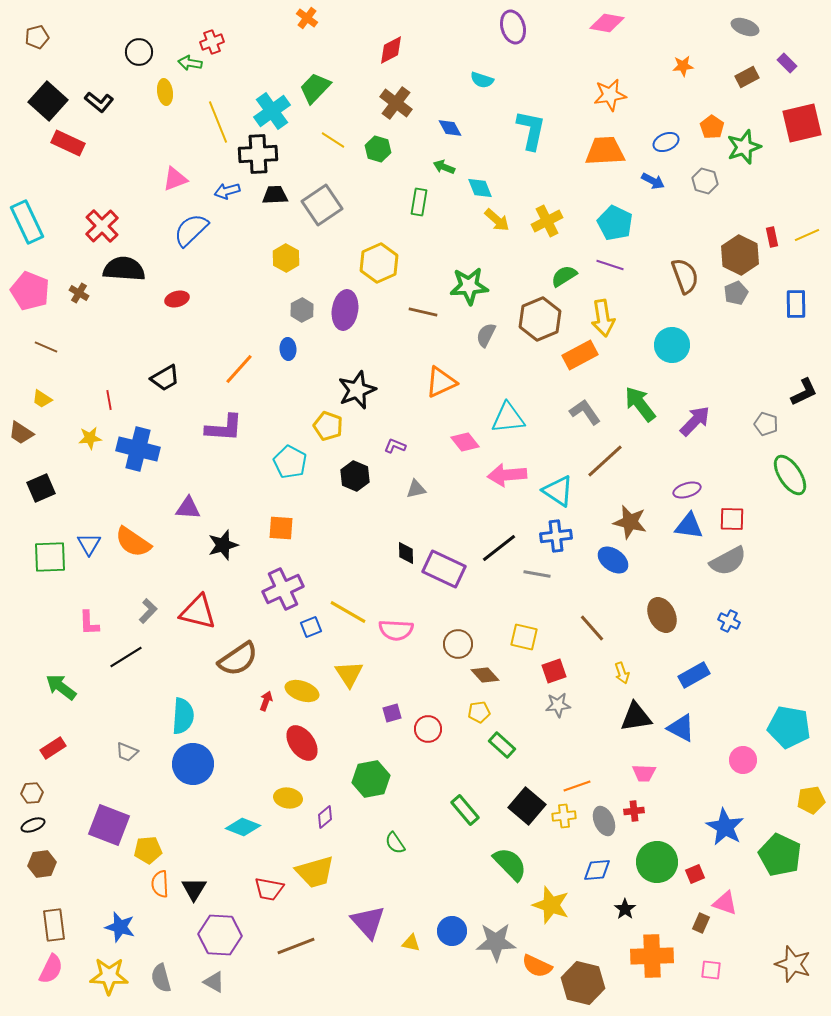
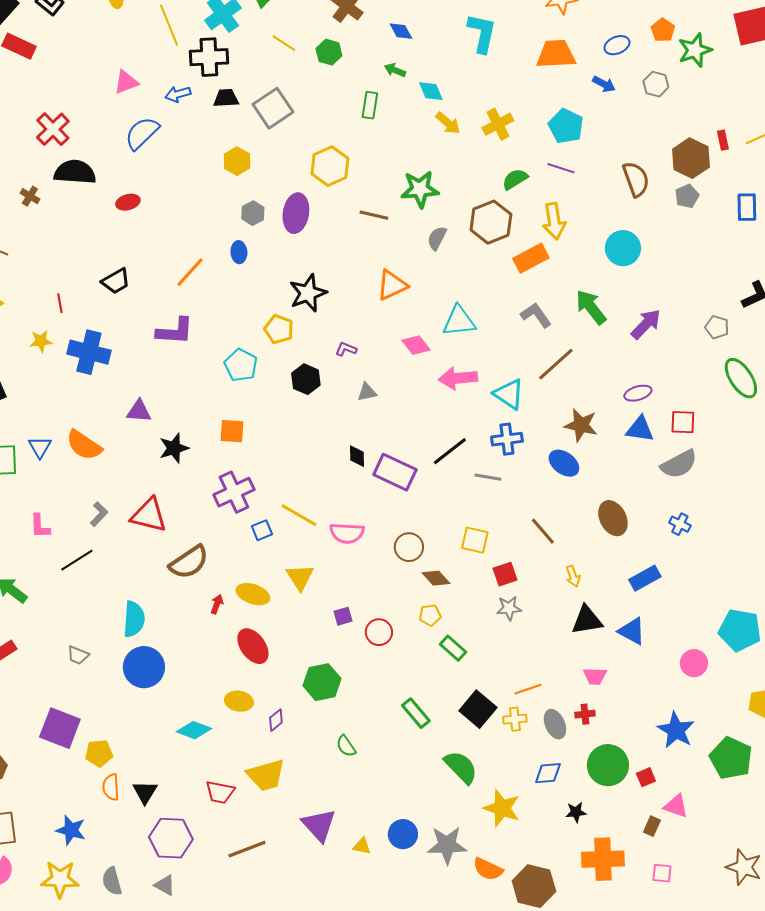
black star: (625, 909) -> (576, 812), turned 30

